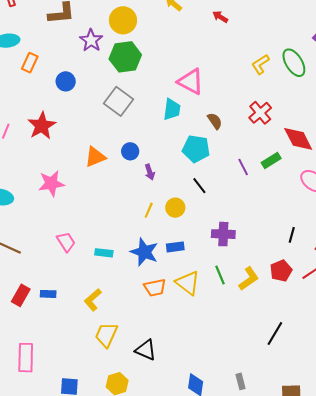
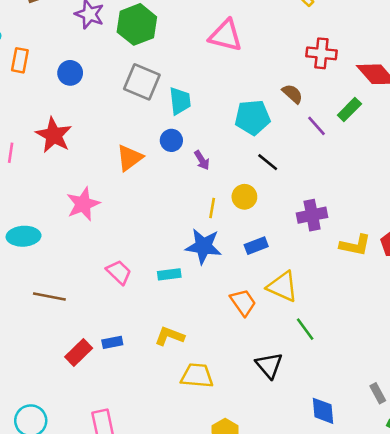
cyan trapezoid: (172, 109) -> (180, 101), moved
red cross: (260, 113) -> (321, 53), turned -30
brown semicircle: (215, 121) -> (292, 94), moved
blue star: (144, 252) -> (203, 246), moved
green line: (220, 275) -> (305, 329), moved
yellow L-shape: (249, 279) -> (355, 245), moved, turned 60
orange trapezoid: (155, 288) -> (243, 302), turned -100
red rectangle: (21, 295) -> (79, 352), turned 30
yellow L-shape: (93, 300) -> (169, 336), turned 75
yellow trapezoid: (106, 335) -> (197, 376), turned 84
black triangle: (146, 350) -> (269, 365), moved, turned 40

